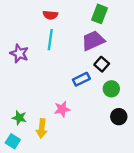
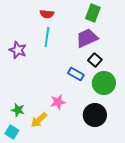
blue rectangle: (81, 79) -> (76, 74), turned 56
green circle: (111, 89) -> (104, 83), size x1.5
black circle: (119, 117) -> (95, 115), moved, size x1.5
yellow arrow: (42, 128) -> (39, 120), turned 42

